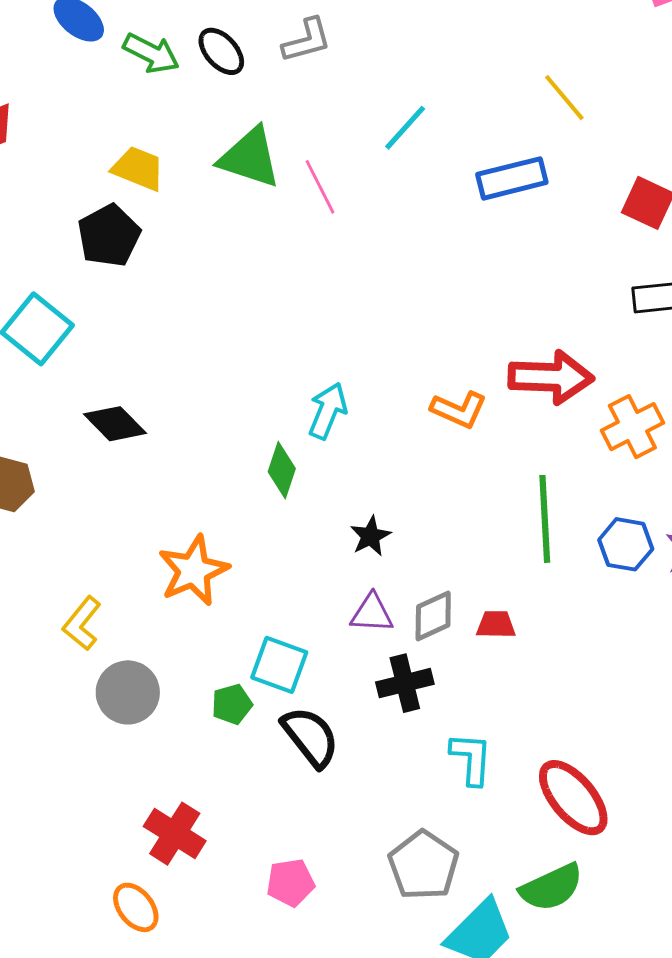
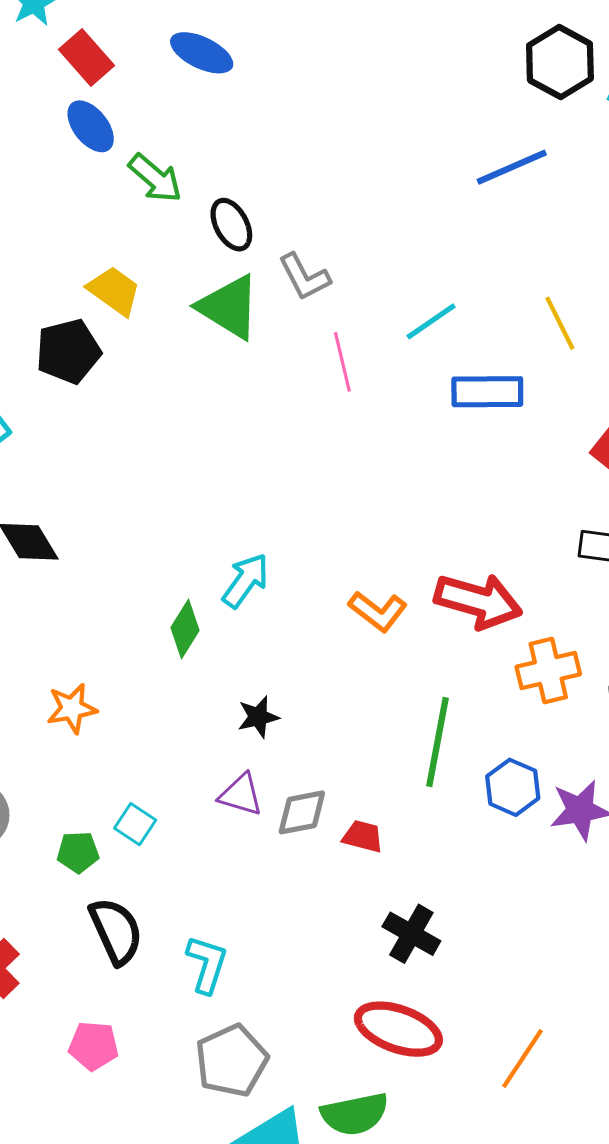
gray L-shape: (307, 40) -> (304, 277), moved, turned 64
black ellipse: (221, 51) -> (231, 225), moved
cyan line: (405, 128) -> (431, 321), moved
pink line: (320, 187) -> (342, 362), moved
orange star: (193, 571) -> (72, 708), size x0.7
cyan square: (279, 665) -> (135, 824), size x0.7
black cross: (405, 683) -> (411, 934), moved, turned 30
black semicircle: (310, 737) -> (116, 931), moved
cyan L-shape: (471, 759) -> (207, 964), moved
red ellipse: (573, 798) -> (398, 1029), turned -44

